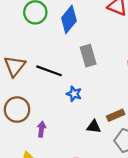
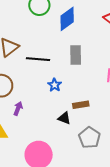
black line: (49, 71) -> (38, 59), turned -30
brown rectangle: (116, 115) -> (81, 105), moved

